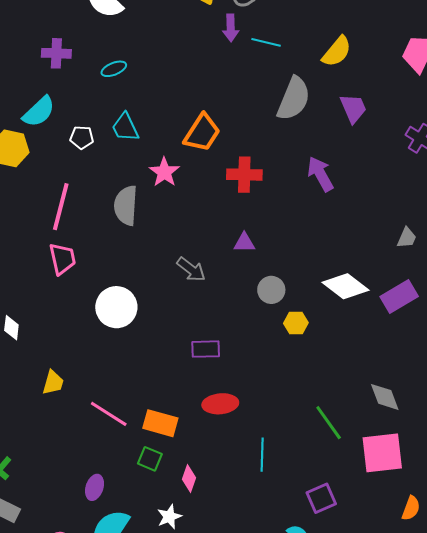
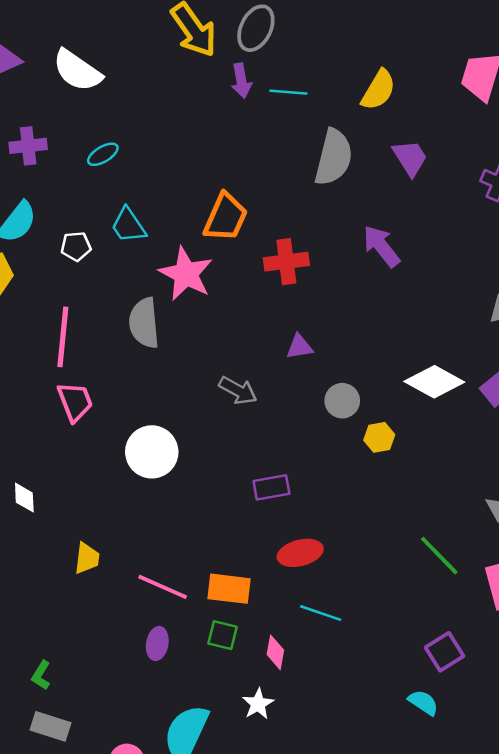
pink star: (164, 172) -> (186, 274), size x1.4
cyan line: (262, 455) -> (321, 613), moved, turned -64
purple ellipse: (95, 487) -> (157, 644), moved

